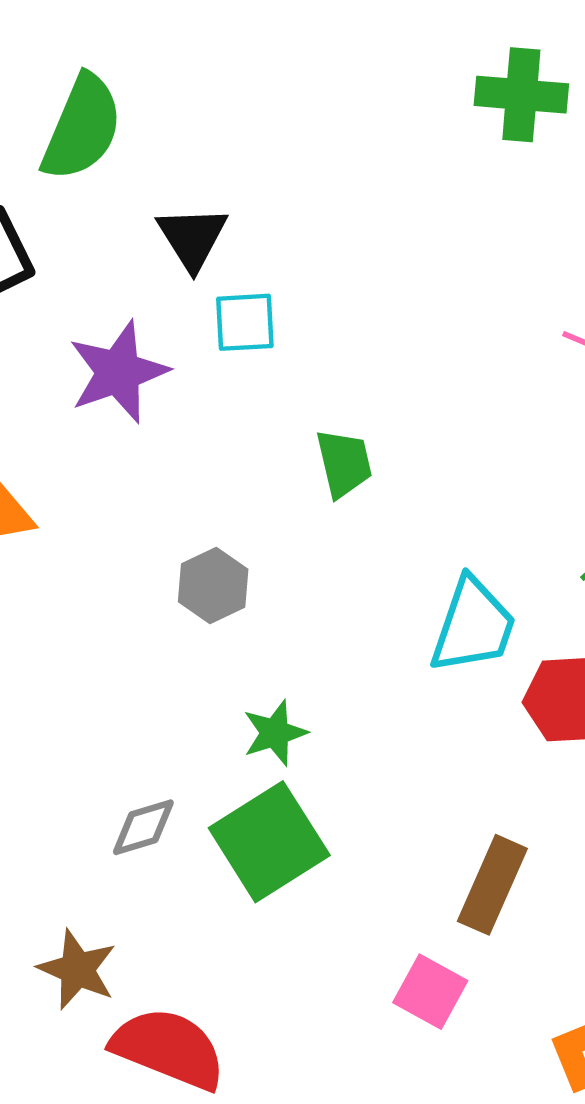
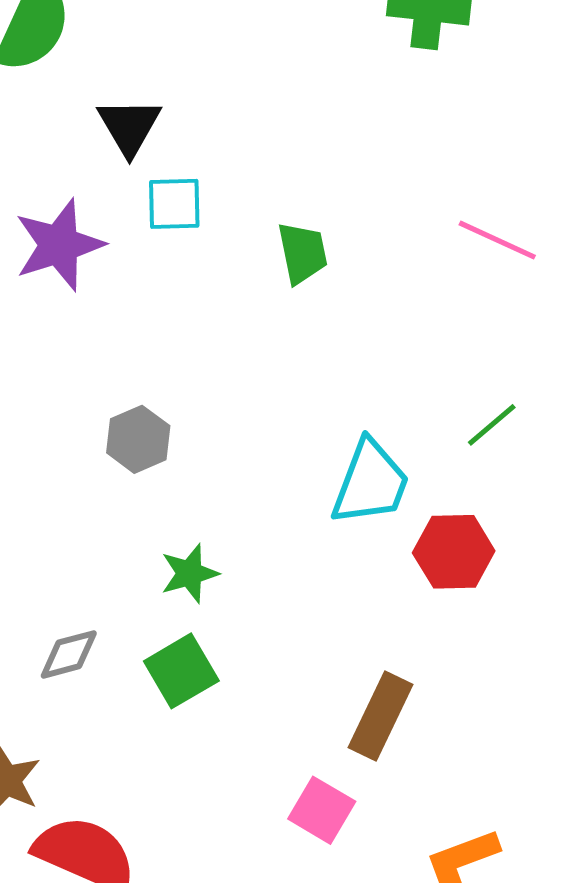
green trapezoid: (344, 463) -> (302, 253), moved
green square: (269, 842) -> (181, 671), size x0.7

